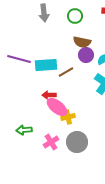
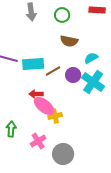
purple circle: (86, 55) -> (73, 75), moved
green arrow: (24, 130) -> (11, 129), turned 98
gray circle: (77, 142) -> (63, 154), moved

